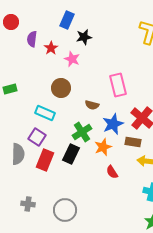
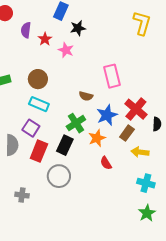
brown circle: (61, 88) -> (38, 79), moved
brown rectangle: (133, 142) -> (127, 133), turned -63
gray circle: (65, 210) -> (59, 176), moved

